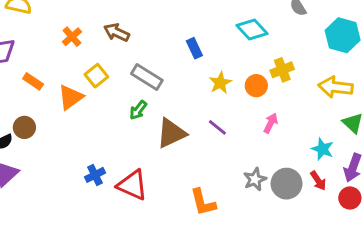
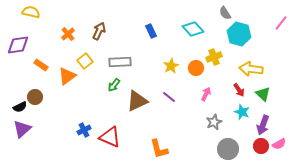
brown arrow: (117, 32) -> (99, 31), turned 90
cyan hexagon: (343, 35) -> (239, 34), moved
blue rectangle: (194, 48) -> (151, 31), moved
gray rectangle: (147, 77) -> (120, 62), turned -35
gray star: (255, 179) -> (214, 122), moved
red arrow: (318, 181) -> (239, 90), moved
gray circle: (287, 184) -> (228, 149), moved

